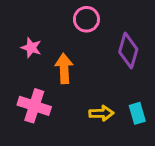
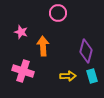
purple diamond: (128, 51) -> (86, 51), moved

